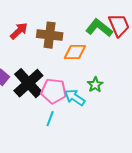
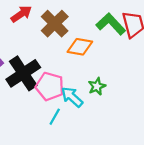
brown cross: (50, 35) -> (55, 24), turned 30
cyan line: (50, 119) -> (55, 117), moved

